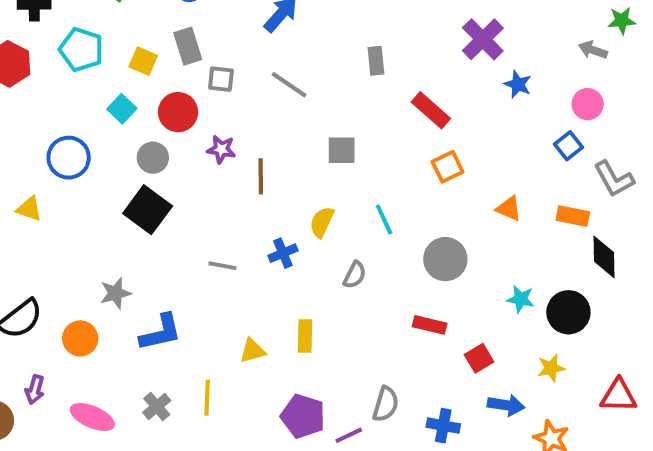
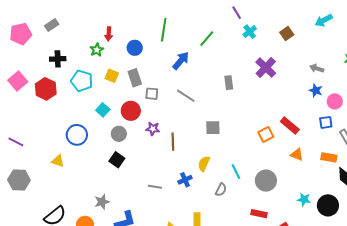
purple cross: (483, 39) -> (266, 68), moved
gray arrow: (593, 50) -> (317, 68), moved
yellow square: (143, 61) -> (112, 76), moved
blue star: (518, 84) -> (316, 90), moved
red rectangle: (431, 110) -> (290, 125), moved
blue square: (568, 146) -> (326, 122), turned 32
black square: (148, 210) -> (117, 160), size x0.7
cyan line: (384, 219) -> (236, 172), moved

